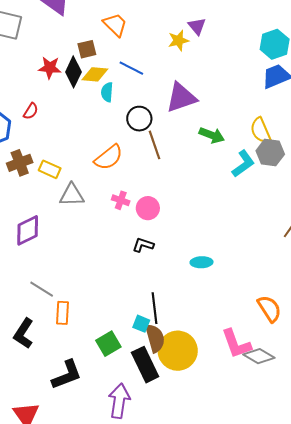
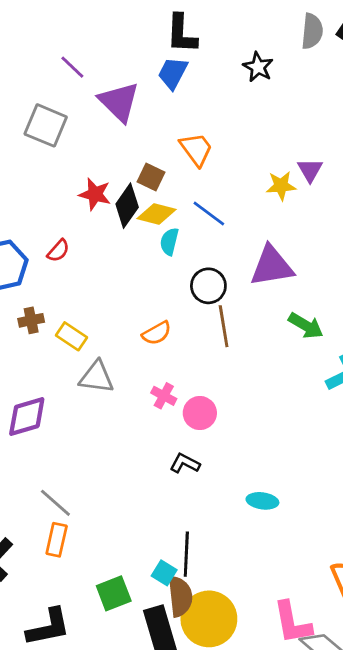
brown square: (87, 49) -> (151, 177), turned 30
orange semicircle: (109, 157) -> (157, 333), size x0.7
brown cross: (20, 163) -> (31, 320), size x0.7
gray line: (42, 289) -> (55, 503), moved

